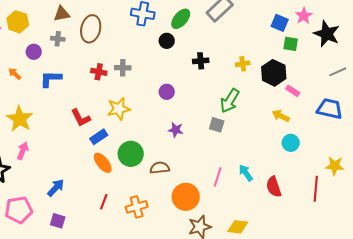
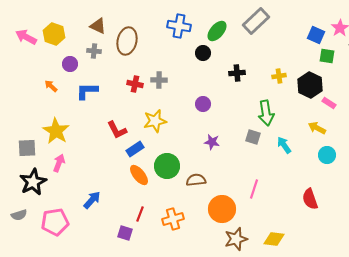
brown triangle: (62, 14) -> (98, 26), turned 36
green arrow: (230, 101) -> (266, 113), turned -40
cyan arrow: (246, 173) -> (284, 145), moved
purple square: (58, 221) -> (125, 233), moved

